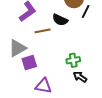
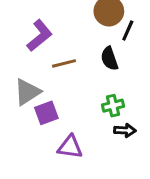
black semicircle: (60, 20) -> (109, 59), moved, turned 49
black arrow: (80, 77) -> (125, 130), turned 152

